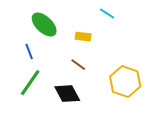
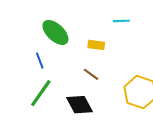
cyan line: (107, 14) -> (121, 21), turned -35

